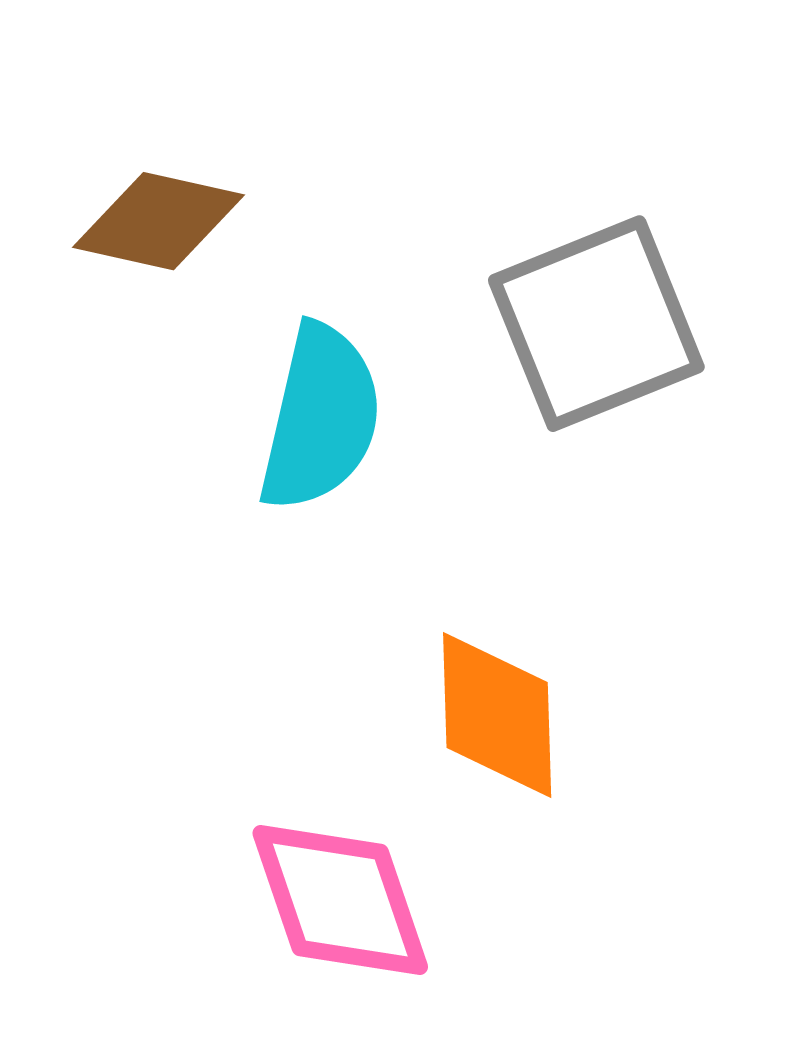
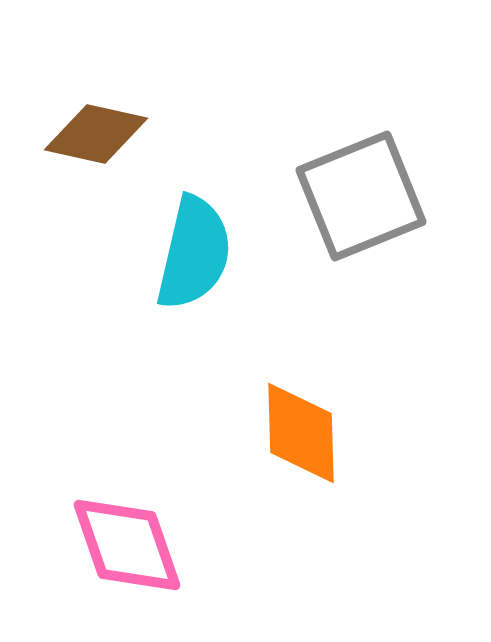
pink diamond: (340, 900) -> (127, 545), moved

